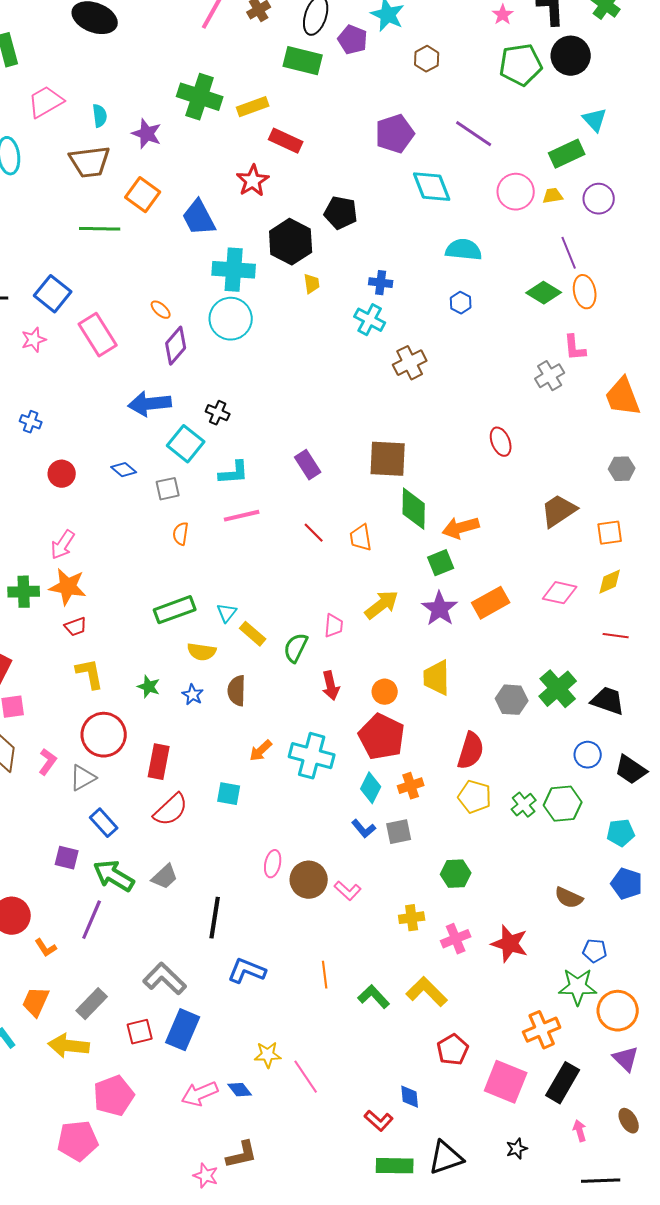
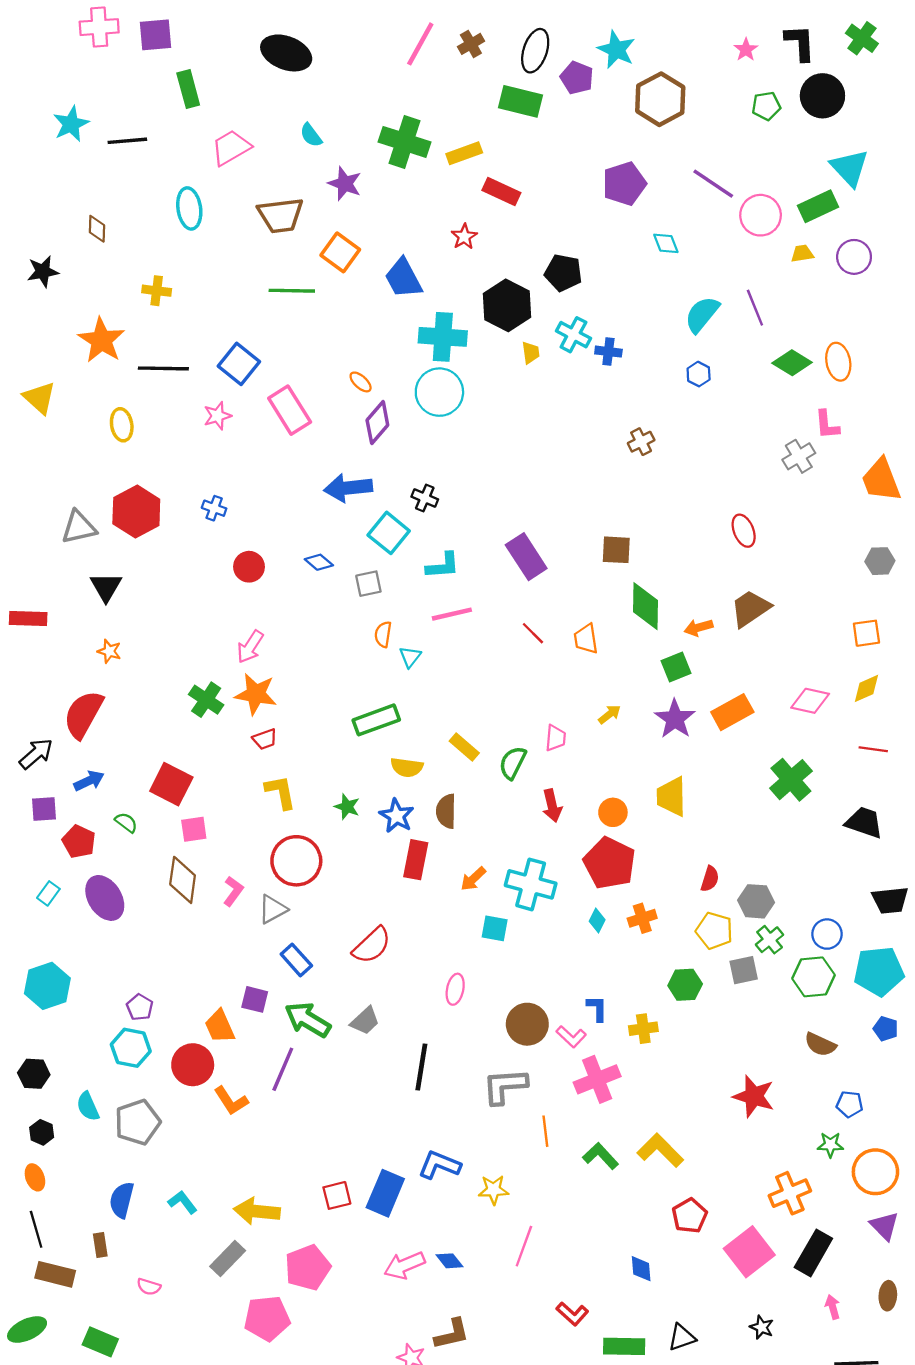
brown hexagon: (427, 59) -> (660, 99), size x1.8
green pentagon: (521, 65) -> (766, 106), size x0.6
cyan semicircle: (100, 116) -> (311, 135), moved, turned 150
cyan triangle: (595, 120) -> (850, 168), size x1.4
red star: (253, 181) -> (464, 237), size x0.7
cyan diamond: (432, 187) -> (666, 243), size x0.6
pink circle: (516, 192) -> (761, 215), moved
cyan semicircle: (464, 250) -> (702, 314), turned -57
purple line: (569, 253) -> (755, 308), moved
cyan cross: (370, 320) -> (573, 335), moved
brown cross: (410, 363) -> (641, 442), size x0.7
brown square: (388, 459) -> (616, 550), size x0.7
purple rectangle: (308, 465) -> (526, 557), size x1.4
brown trapezoid: (559, 511) -> (750, 608), moved
orange arrow: (461, 528) -> (699, 628), size x0.7
green cross: (24, 592) -> (206, 700), turned 36
yellow arrow: (382, 605) -> (610, 714), size x0.6
cyan triangle: (227, 613) -> (410, 657), moved
green cross: (558, 689) -> (791, 780), moved
blue star: (193, 695) -> (397, 816), size x1.4
gray hexagon: (512, 700) -> (756, 901), moved
red semicircle: (471, 751) -> (710, 879), size x0.6
blue circle: (588, 755) -> (827, 934), moved
red rectangle: (159, 762) -> (416, 860), moved
black trapezoid: (631, 770) -> (890, 900), turned -40
cyan diamond: (371, 788) -> (597, 921), size x0.7
cyan square: (229, 794) -> (495, 928), moved
green hexagon: (563, 804) -> (813, 977), moved
blue L-shape: (364, 829) -> (597, 1008), moved, turned -140
gray square: (399, 832) -> (744, 970), moved
cyan pentagon: (621, 833) -> (879, 971), size x1.6
pink ellipse: (273, 864) -> (455, 989), moved
green hexagon: (456, 874) -> (685, 985), moved
blue pentagon: (627, 884) -> (886, 1029), size x0.7
yellow cross: (412, 918) -> (643, 1029), moved
pink cross: (456, 939) -> (597, 1079), moved, size x1.4
orange L-shape: (46, 948) -> (231, 1101), size x1.4
blue L-shape: (247, 971) -> (439, 1165), moved
gray L-shape: (165, 979) -> (505, 1086), moved, turned -48
green star: (578, 987) -> (830, 1145), size x0.6
orange trapezoid: (36, 1002) -> (220, 1026), moved, turned -48
gray rectangle: (92, 1004) -> (228, 1259), moved
yellow star: (268, 1055) -> (493, 1190), moved
pink line: (306, 1077) -> (524, 1246), turned 54
pink square: (506, 1082) -> (749, 1252), turned 30
red L-shape: (379, 1121) -> (572, 1314), moved
brown ellipse: (629, 1121) -> (888, 1296), turned 35
black star: (517, 1149) -> (762, 1327), turned -30
black triangle: (446, 1158) -> (682, 1337), size x0.7

